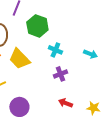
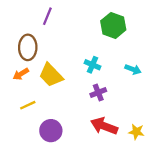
green hexagon: (37, 26) -> (113, 25), moved
red arrow: (65, 103) -> (104, 126), size x1.6

